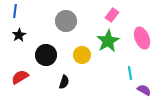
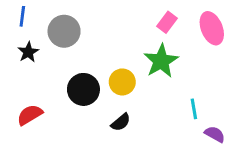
gray circle: (66, 21) -> (64, 31), moved
pink ellipse: (142, 38) -> (212, 28), moved
black circle: (46, 55) -> (83, 89), moved
black semicircle: (64, 82) -> (121, 122), moved, turned 32

